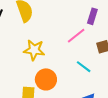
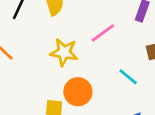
pink line: (76, 36) -> (103, 33), moved

